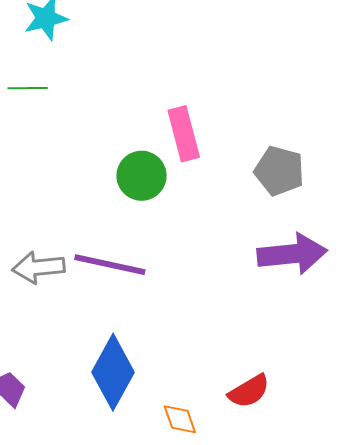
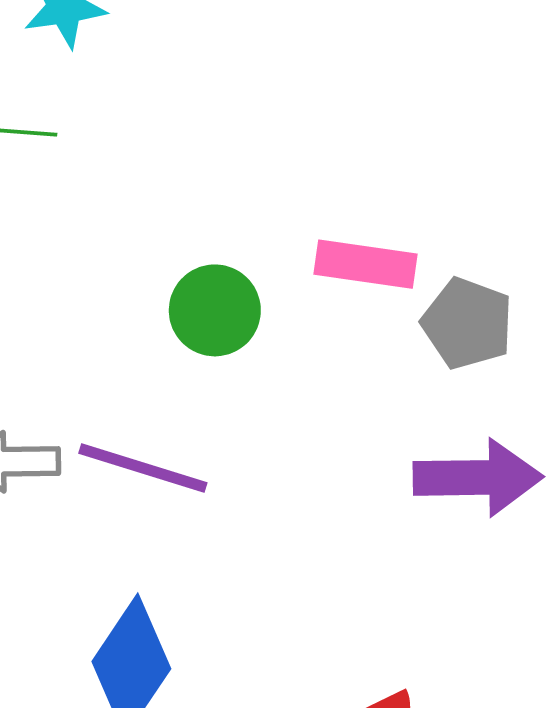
pink rectangle: (184, 134) -> (365, 264), moved, turned -72

